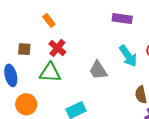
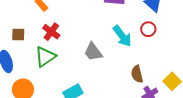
green triangle: (50, 73) -> (45, 57), turned -35

